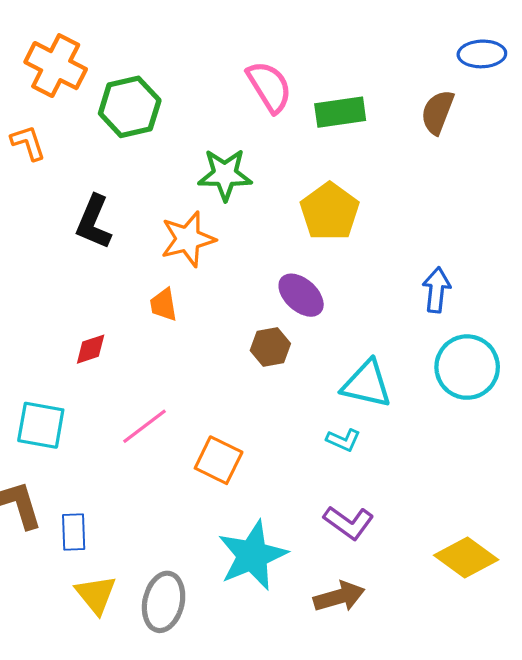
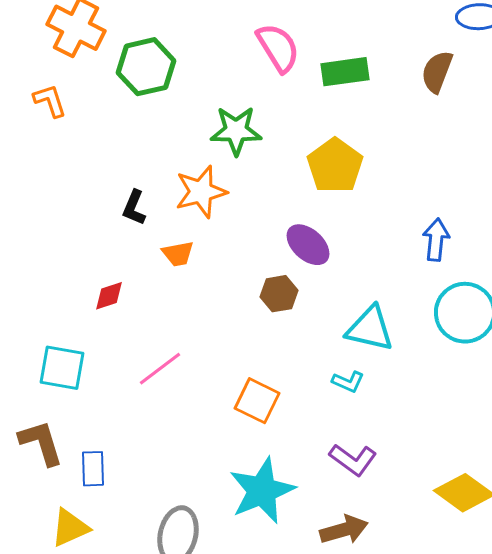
black L-shape: (94, 222) -> (134, 208), moved, size x0.7
orange trapezoid: (164, 305) -> (178, 254), turned -92
orange square: (219, 460) -> (257, 401), moved
yellow triangle: (96, 594) -> (70, 528), moved, turned 45

